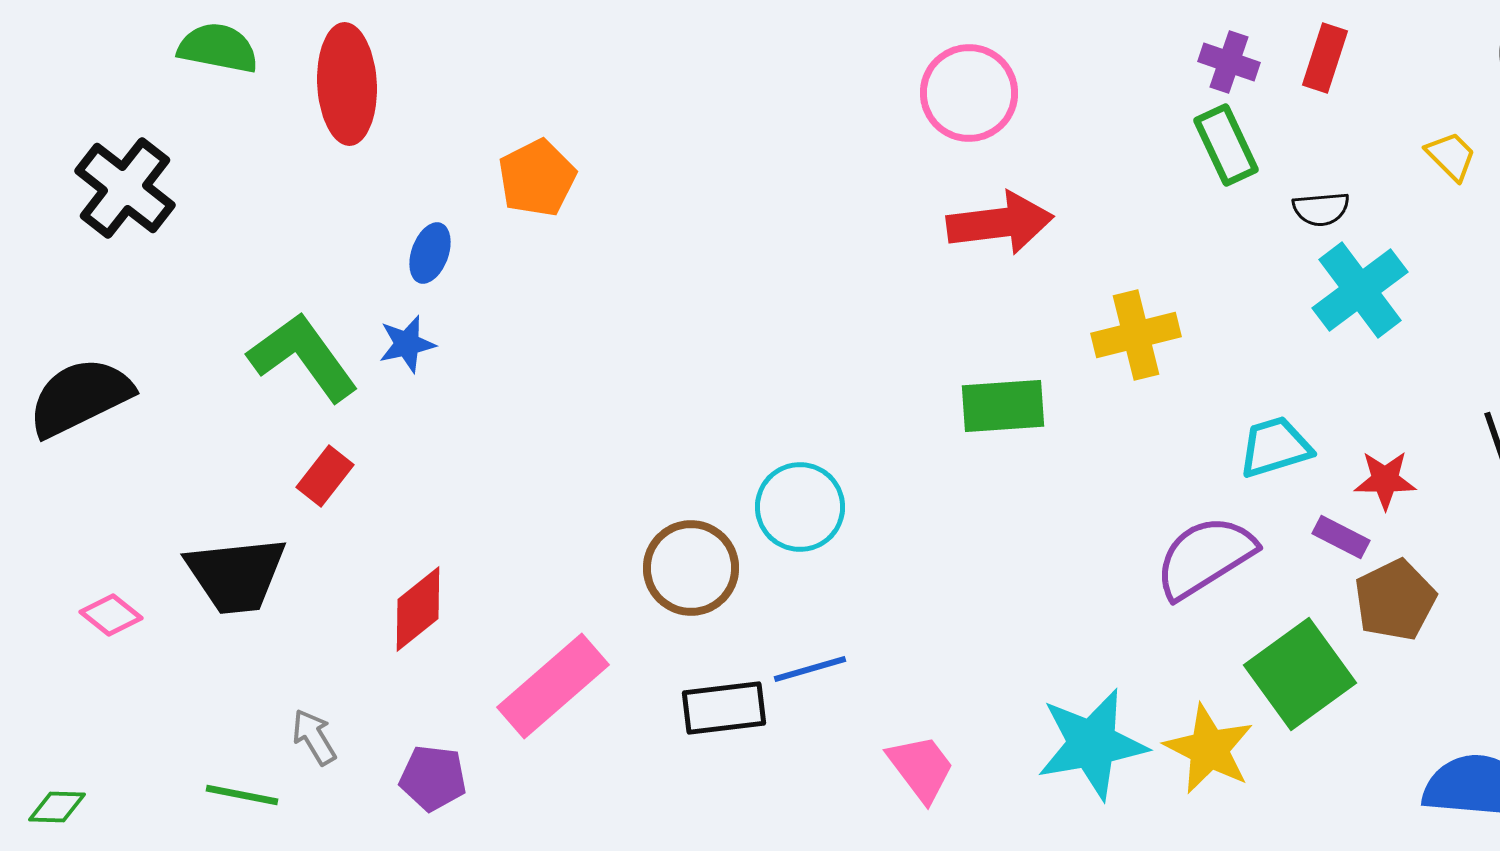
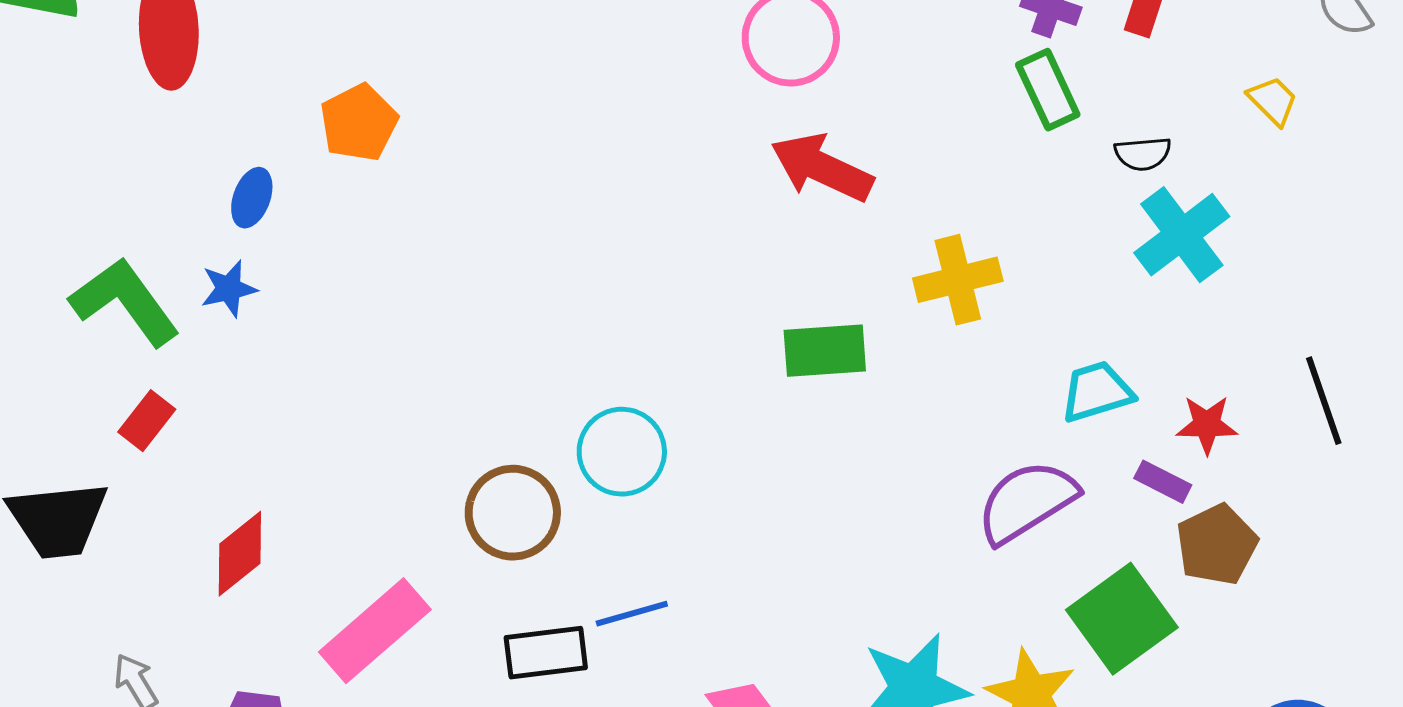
red arrow: (1000, 223) -> (822, 168), turned -148

